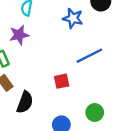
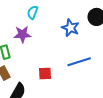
red square: (62, 81) -> (45, 73), moved

